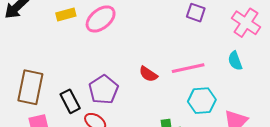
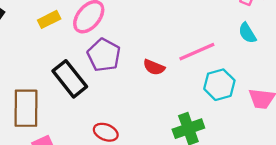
purple pentagon: (103, 90) -> (104, 55), moved
black rectangle: (70, 101) -> (70, 79), moved, size x1.4

